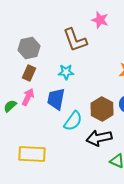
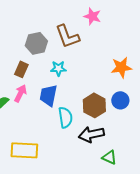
gray hexagon: (29, 48) -> (36, 43), moved
cyan semicircle: (73, 121) -> (65, 117), turned -45

